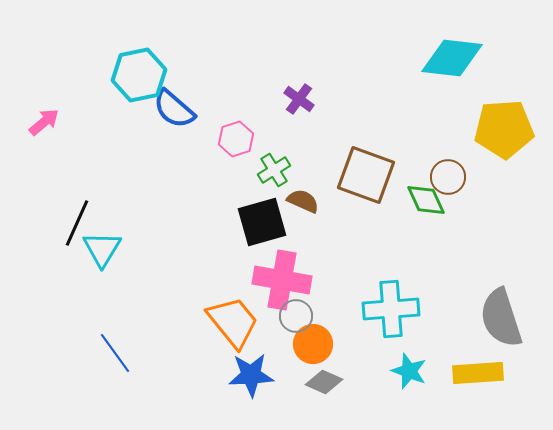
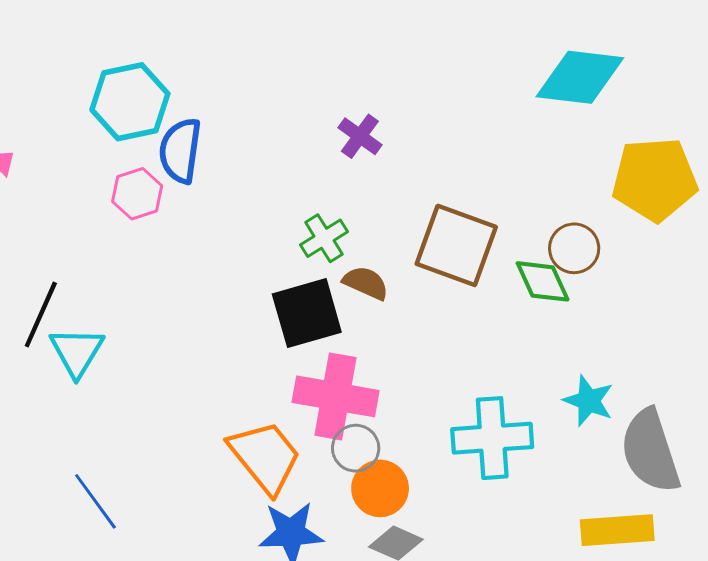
blue semicircle: (174, 109) -> (180, 151), turned 57
pink hexagon: (236, 139) -> (137, 194), moved
cyan star: (409, 371) -> (589, 401), moved

